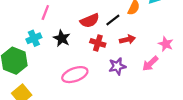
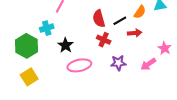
red semicircle: (90, 21) -> (99, 19), turned 90
black star: (62, 38) -> (66, 45), moved
red arrow: (127, 40) -> (135, 33), moved

